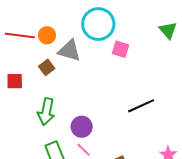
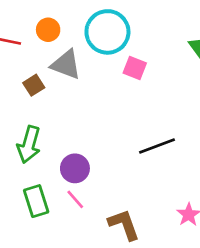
orange circle: (47, 35) -> (48, 30), moved

